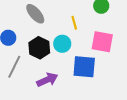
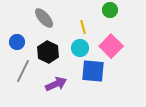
pink square: (102, 42) -> (111, 46), turned 35
cyan circle: (62, 44) -> (80, 48), moved

